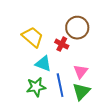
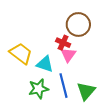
yellow trapezoid: (33, 37) -> (21, 53), moved
pink triangle: (81, 72) -> (68, 55), moved

